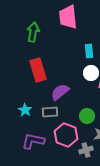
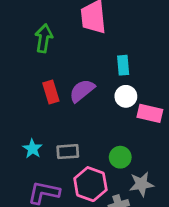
red rectangle: (38, 70) -> (51, 92), size x0.7
purple semicircle: (60, 92) -> (82, 91), moved

